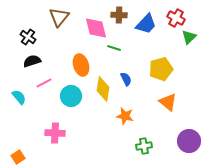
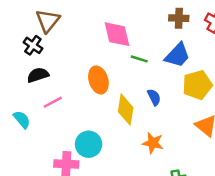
brown cross: (119, 15) -> (179, 18), moved
brown triangle: (59, 17) -> (48, 21), moved
blue trapezoid: (146, 24) -> (178, 55), moved
cyan circle: (71, 96) -> (89, 144), moved

